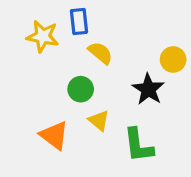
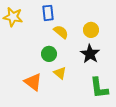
yellow star: (43, 36) -> (13, 17), moved
yellow circle: (173, 59) -> (91, 30), moved
green L-shape: (138, 145) -> (99, 88), moved

